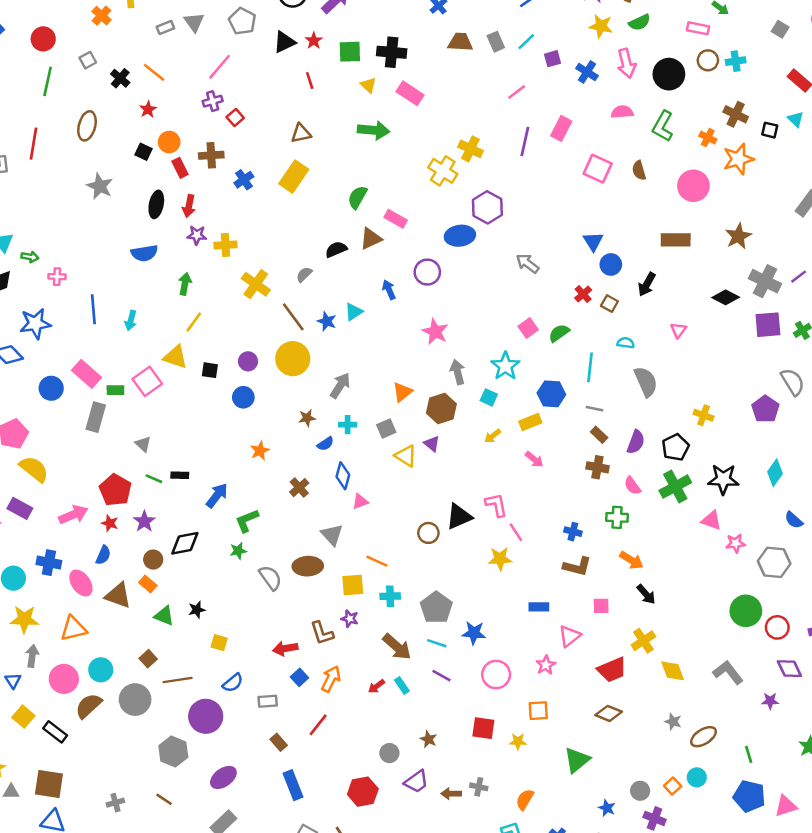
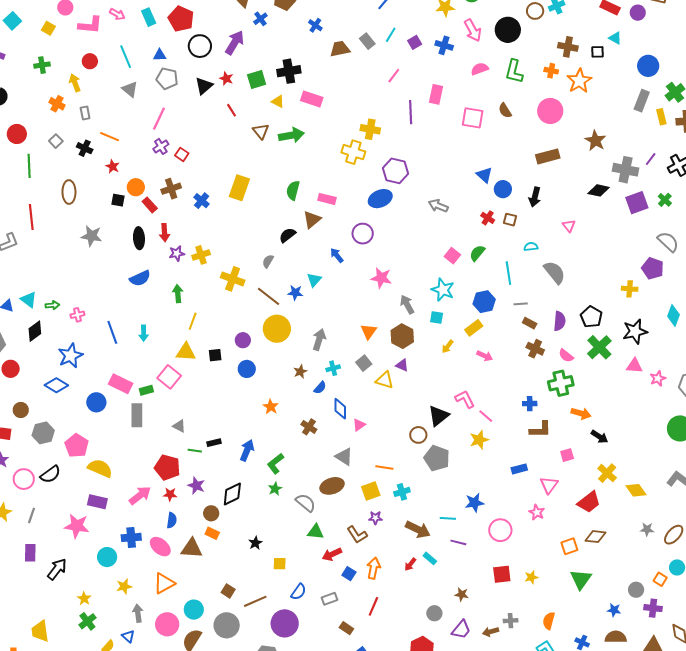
gray rectangle: (165, 27) -> (85, 113), moved, turned -64
brown triangle: (301, 133) -> (261, 131), moved, turned -42
yellow cross: (704, 415) -> (630, 289), moved
brown cross: (597, 467) -> (535, 349), turned 30
green cross: (617, 517) -> (561, 383), size x1.4
gray pentagon: (436, 608) -> (437, 458), moved
green triangle: (164, 616) -> (316, 532), moved
yellow star: (24, 619) -> (124, 586), size x0.7
orange square: (538, 711) -> (569, 546), moved

